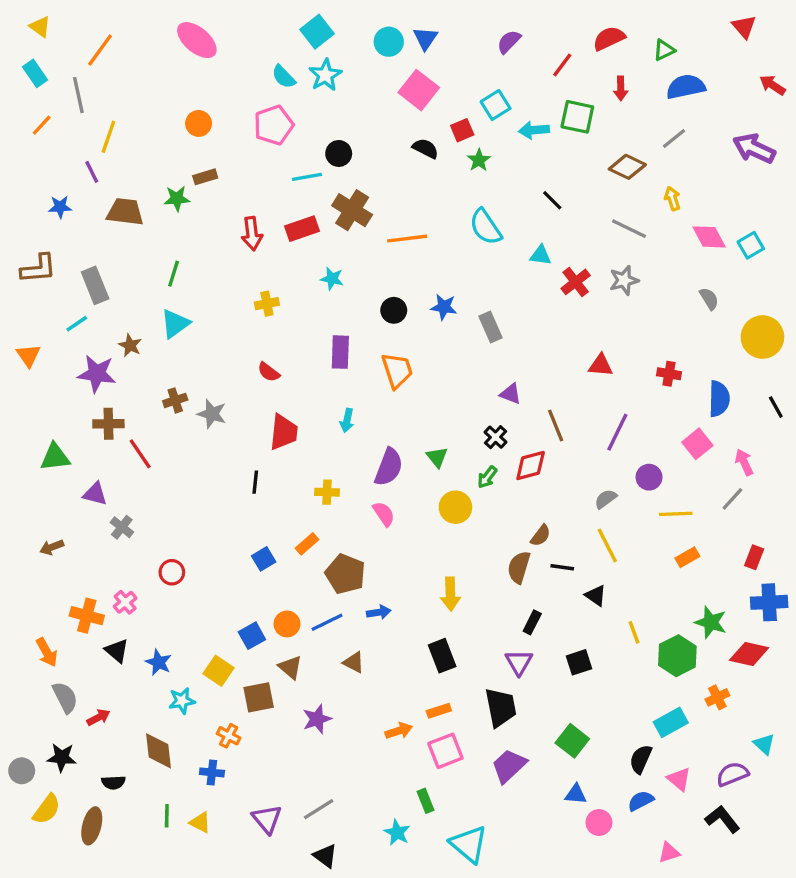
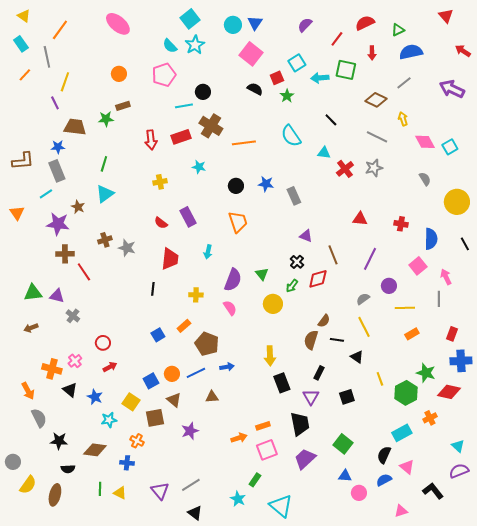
blue star: (60, 207) -> (58, 147), moved
purple rectangle: (340, 352) -> (188, 217), moved, turned -30
green triangle: (55, 457) -> (33, 293), moved
gray line: (732, 499) -> (439, 299), turned -42
black rectangle: (442, 656) -> (282, 383), moved
brown triangle: (354, 662) -> (212, 397), turned -32
red arrow: (98, 717) -> (110, 367), moved
brown diamond: (159, 751) -> (95, 450), turned -75
black star: (62, 757) -> (59, 441), moved
purple semicircle: (732, 774) -> (459, 471), moved
green rectangle: (425, 801) -> (255, 480), turned 56

